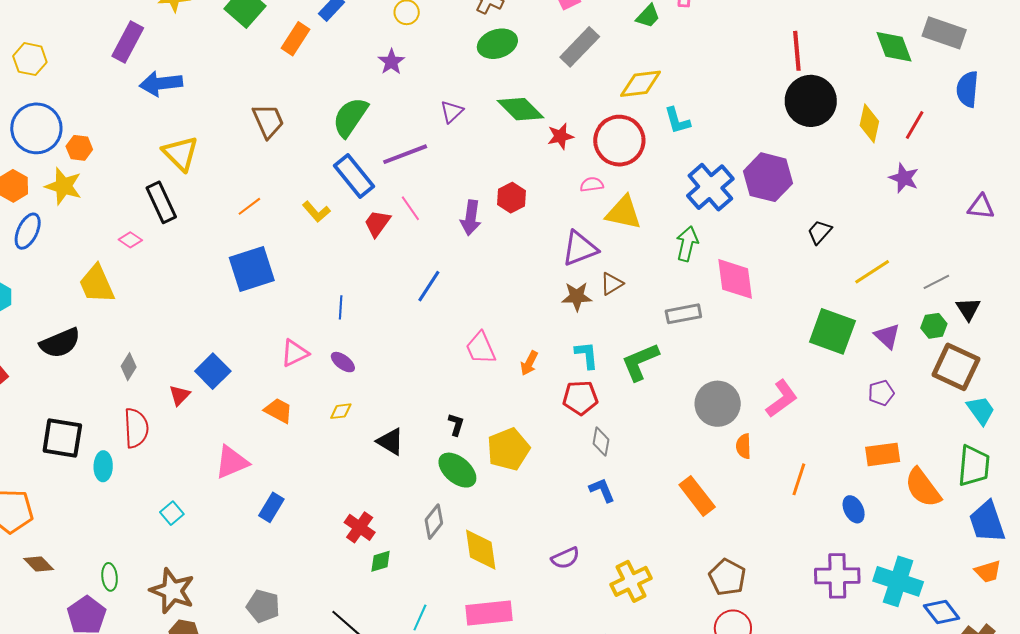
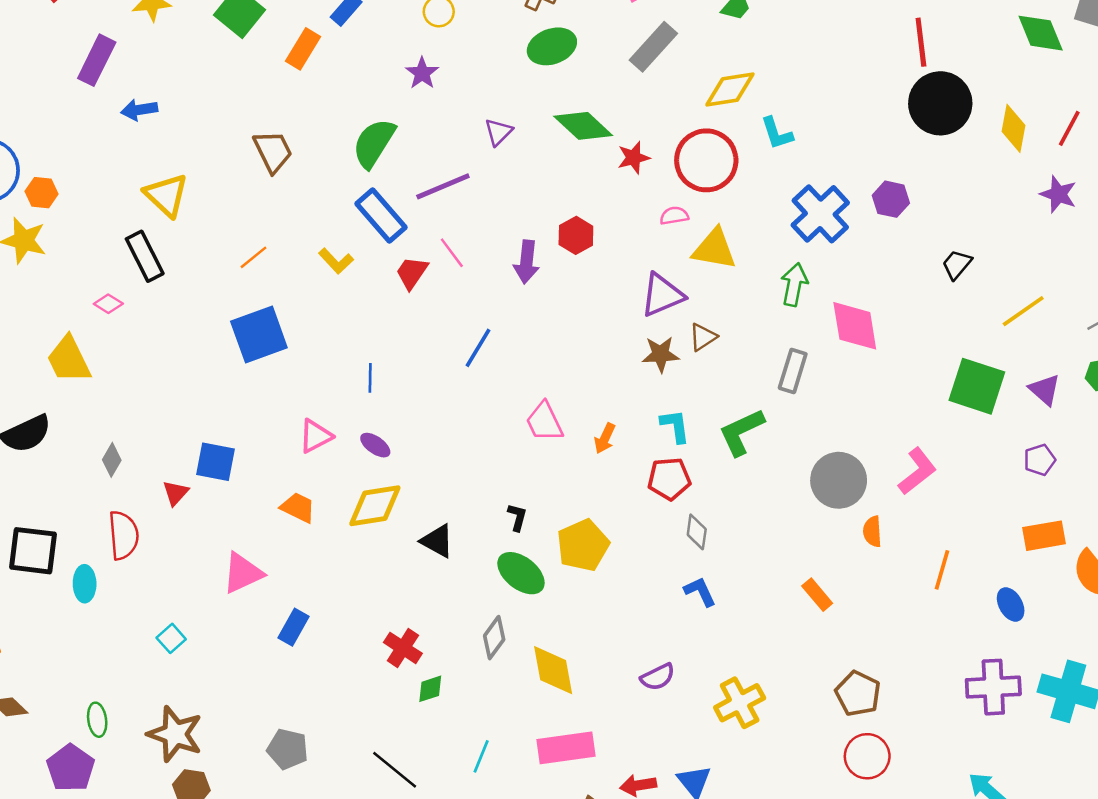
blue arrow: (161, 83) -> (139, 110), size x0.7
purple hexagon: (768, 177) -> (891, 199), size x0.6
gray rectangle: (683, 314) -> (793, 371), turned -60
blue square: (213, 371) -> (215, 462), turned -32
yellow diamond: (341, 411) -> (375, 506), size x2.0
orange rectangle: (697, 496) -> (817, 595), size x0.7

